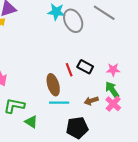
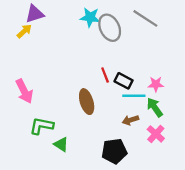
red line: (69, 70) -> (105, 75), moved
cyan line: (59, 103) -> (134, 96), moved
pink cross: (113, 104) -> (156, 134), moved

